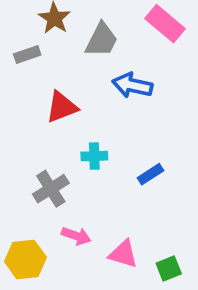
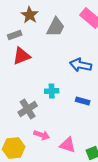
blue arrow: (132, 85) -> (81, 65), moved
red triangle: (62, 107) -> (22, 56), moved
blue rectangle: (151, 174) -> (83, 101), turned 48

